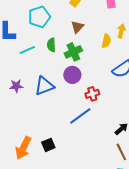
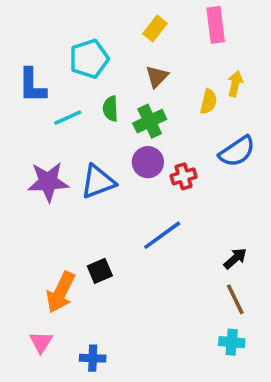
purple star: (16, 86) -> (48, 182), size x1.6
red cross: (92, 94) -> (184, 176), moved
black square: (48, 145) -> (100, 271), moved

